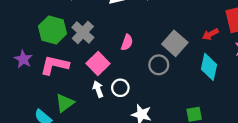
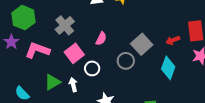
green hexagon: (53, 30) -> (23, 18), moved
white circle: (120, 88) -> (92, 68), moved
white arrow: (98, 89) -> (73, 85), moved
green triangle: (65, 103) -> (52, 82), moved

